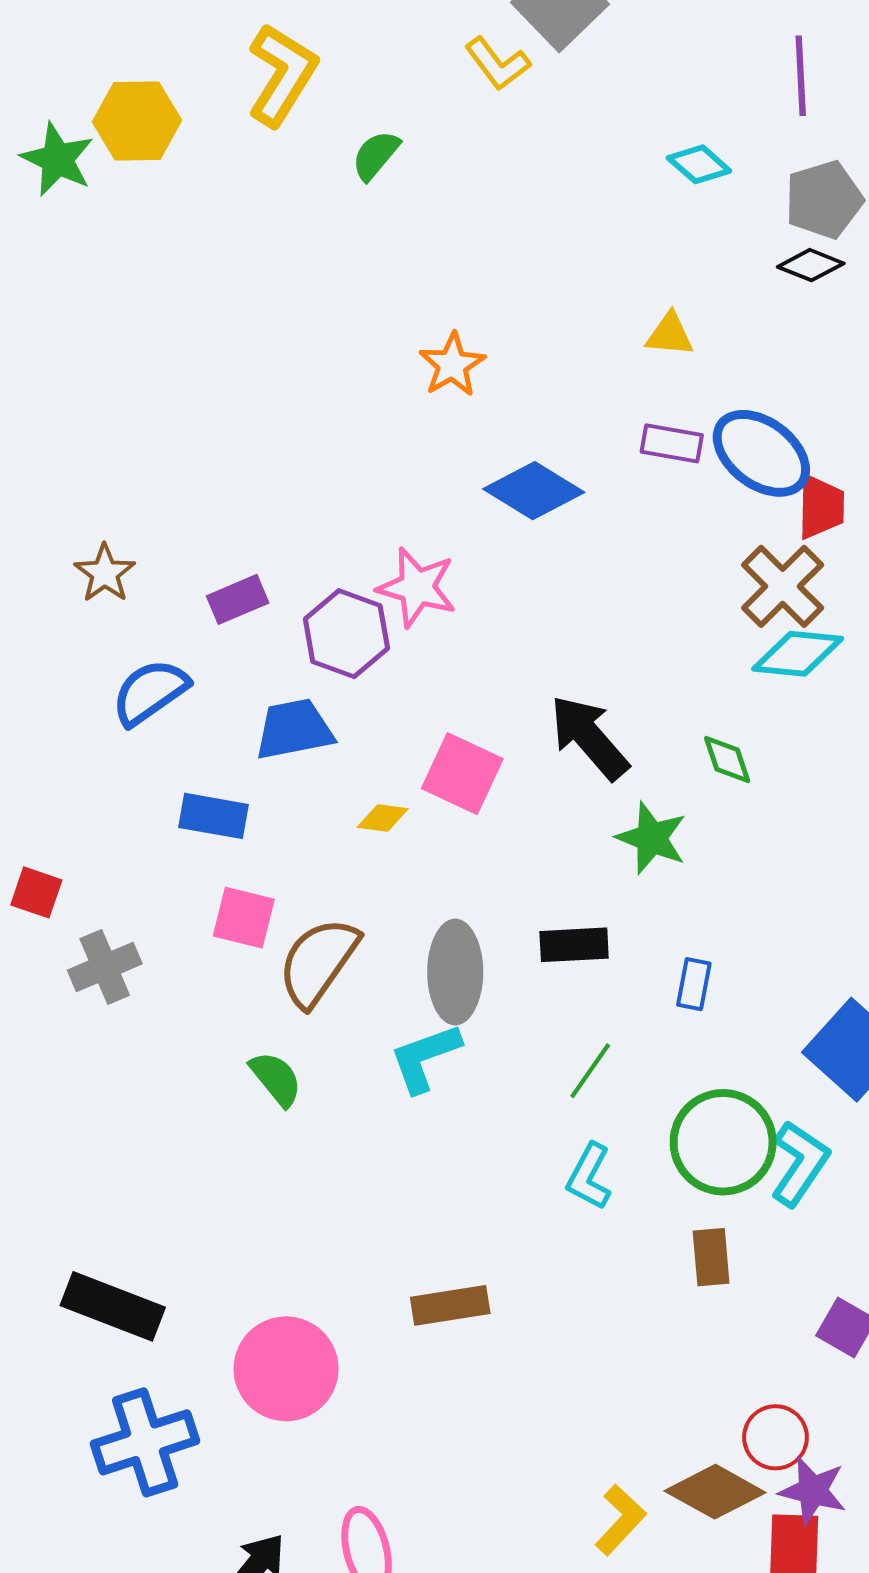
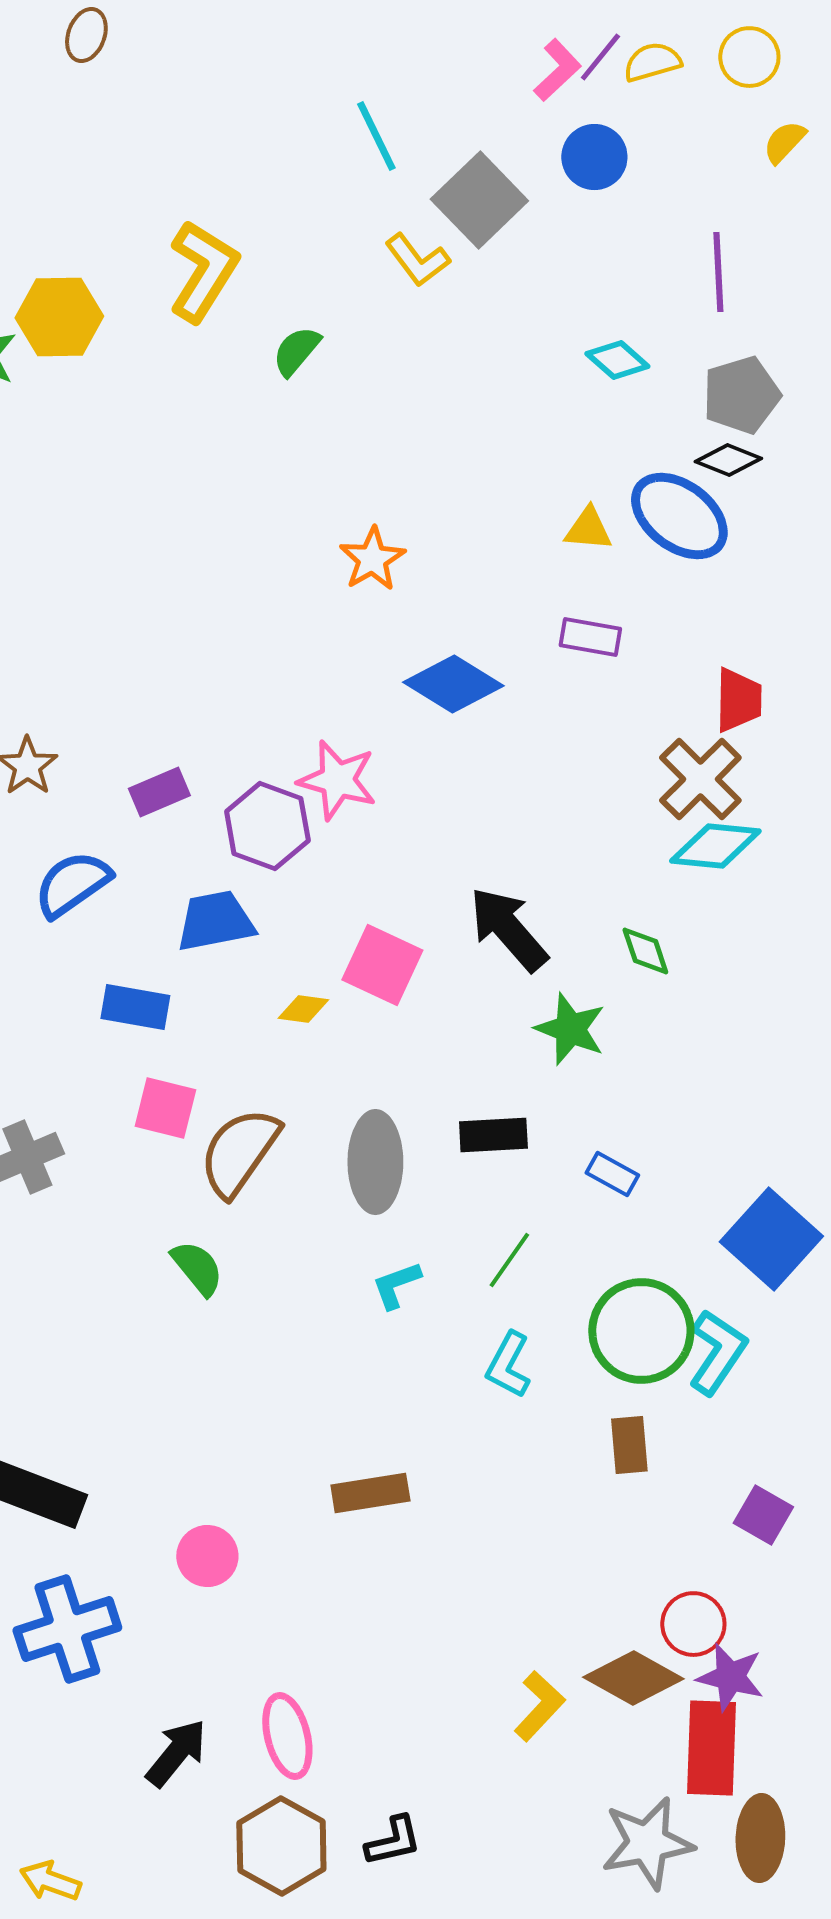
blue ellipse: (761, 453) -> (679, 516), moved
blue rectangle: (694, 984) -> (612, 1174), turned -72
cyan L-shape: (425, 1058) -> (396, 1285), moved, size x0.7
pink circle: (286, 1369) -> (207, 1556), size x0.6

